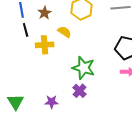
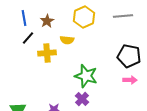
black line: (26, 30) -> (28, 38), turned 56
yellow semicircle: (65, 32) -> (67, 40), turned 152

